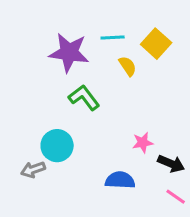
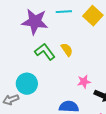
yellow semicircle: (128, 66) -> (67, 50), moved

